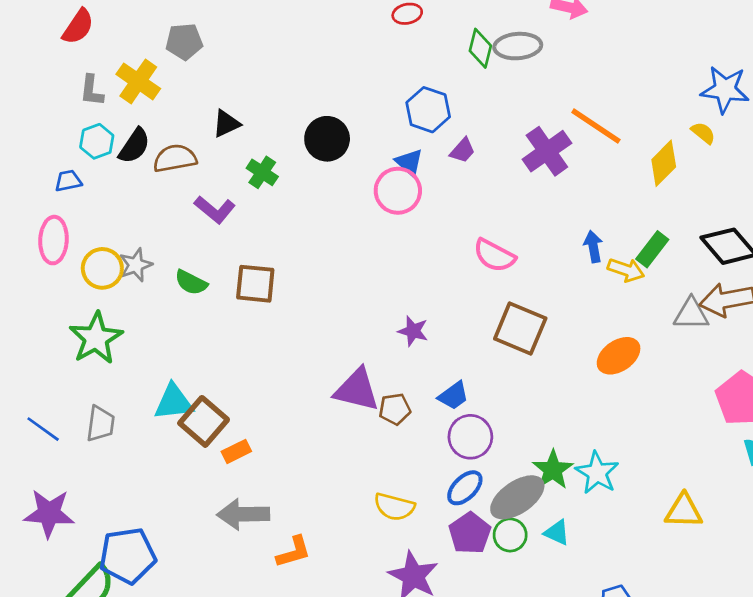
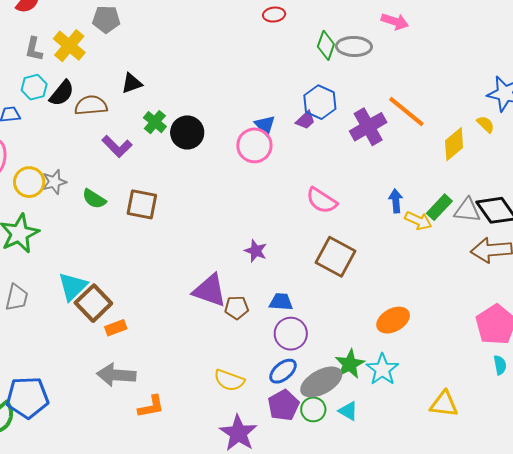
blue hexagon: (428, 110) -> (320, 102), moved
black circle: (327, 139) -> (187, 132), moved
gray triangle: (691, 314) -> (467, 210), moved
orange ellipse: (619, 356) -> (393, 320), moved
blue trapezoid: (453, 396) -> (281, 302), turned -145
cyan triangle: (174, 402) -> (73, 287), turned -44

